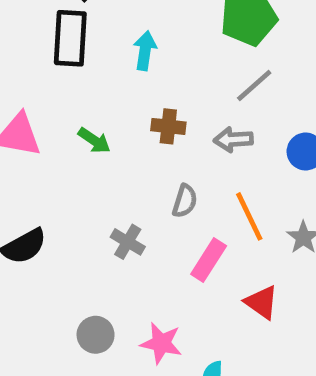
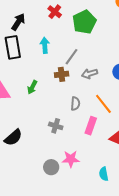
gray line: (254, 85) -> (71, 57), moved
green arrow: (94, 140) -> (32, 87), turned 96
pink star: (161, 343) -> (71, 159), moved

